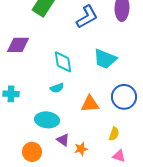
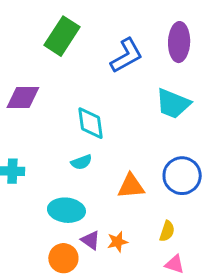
cyan trapezoid: (105, 59) -> (173, 104), moved
orange star: (81, 149) -> (117, 242), moved
orange circle: (32, 152) -> (63, 258), moved

